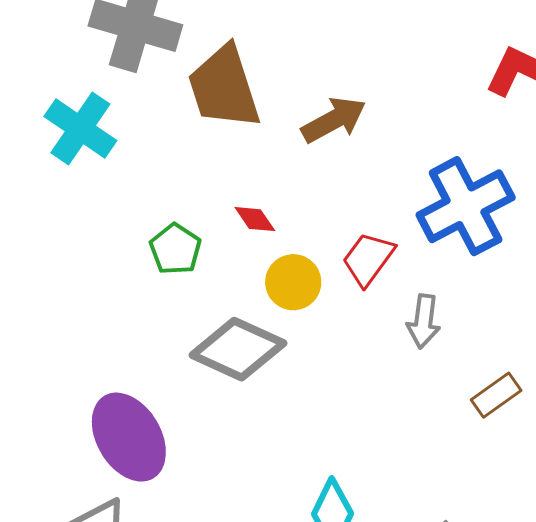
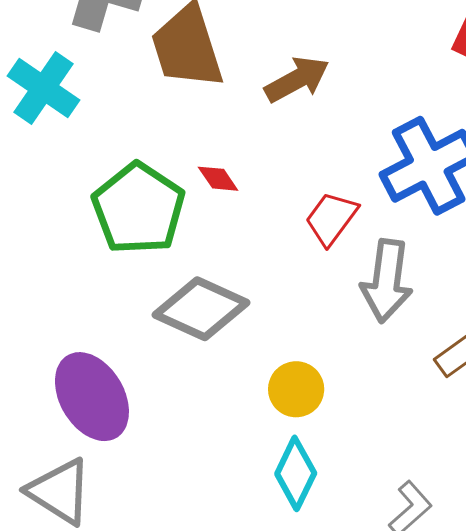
green pentagon: (175, 249) -> (139, 209), size x1.8
yellow circle: (293, 282) -> (296, 389), moved
gray arrow: (424, 321) -> (387, 281), size x1.5

